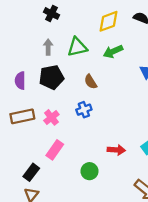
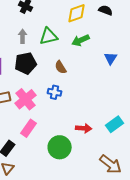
blue cross: (84, 110) -> (55, 92), turned 32
pink cross: (51, 117) -> (26, 99), size x1.5
green circle: (89, 171) -> (60, 147), size x1.5

